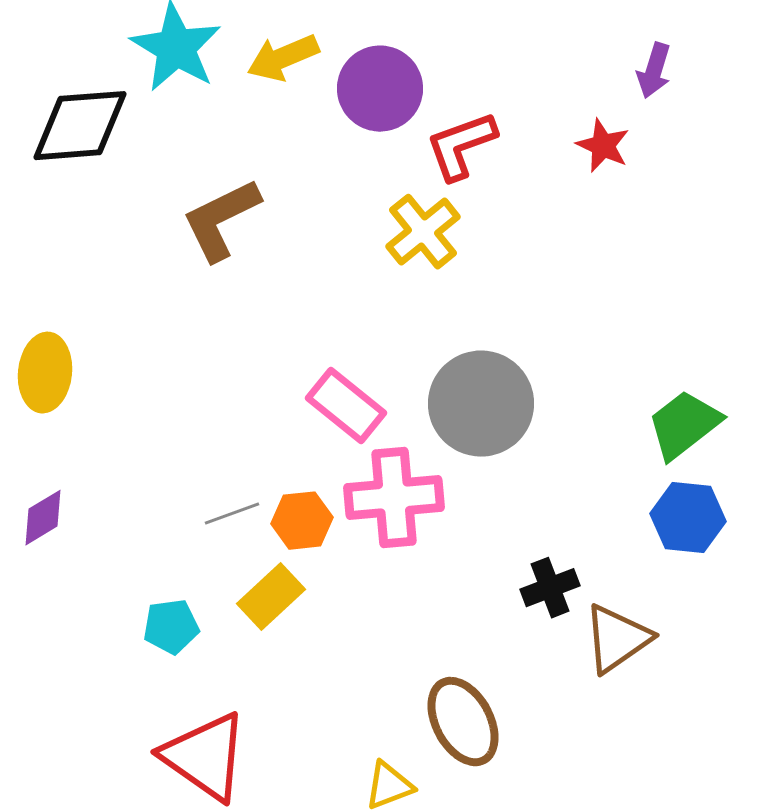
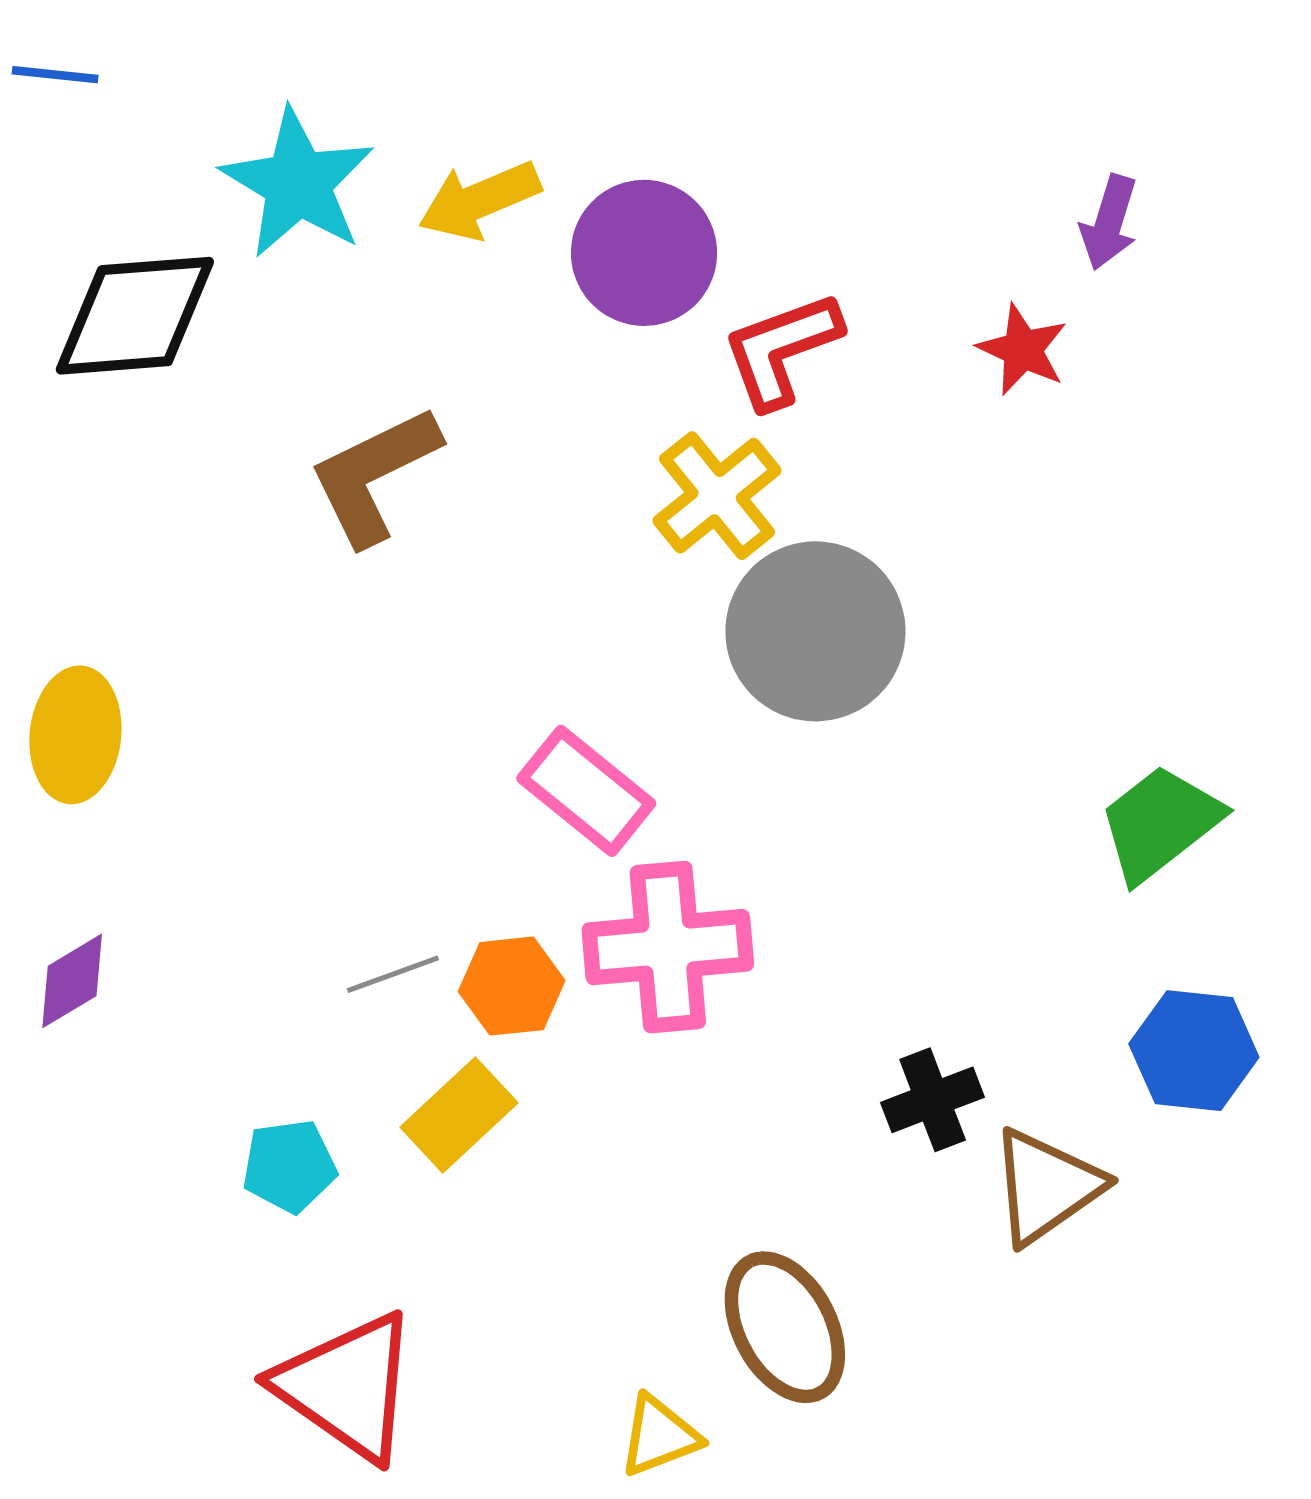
gray circle: (481, 404) -> (815, 631), moved
blue hexagon: (688, 518) -> (1194, 1051), moved

